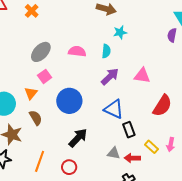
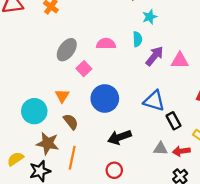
pink square: (45, 76) -> (84, 69), moved
purple arrow: (110, 77) -> (154, 56), moved
black arrow: (78, 138) -> (119, 137), turned -145
orange line: (40, 161) -> (72, 158), moved

